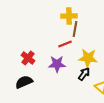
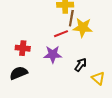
red cross: (28, 58) -> (23, 48), turned -32
yellow star: (88, 58) -> (83, 28), moved

